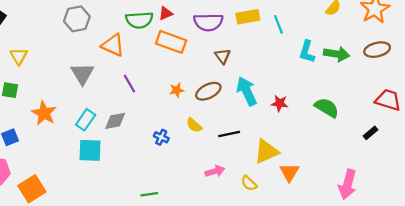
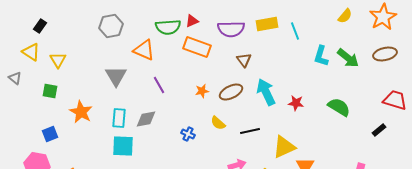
green arrow: (337, 54) -> (348, 58), turned 30
cyan rectangle: (86, 120) -> (119, 118), turned -30

